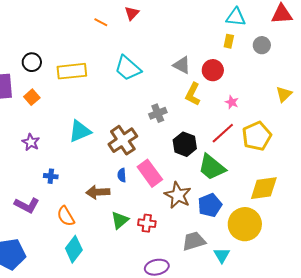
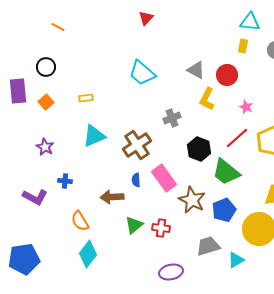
orange line: (101, 22) -> (58, 27), moved
yellow rectangle: (72, 71) -> (86, 98), moved, size x0.5
purple L-shape: (27, 205) -> (35, 197), moved
cyan triangle: (222, 255) -> (236, 260), turned 30

